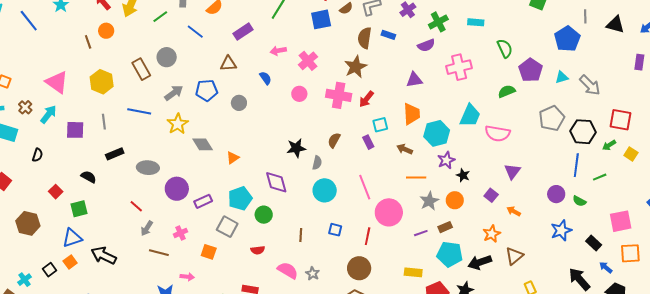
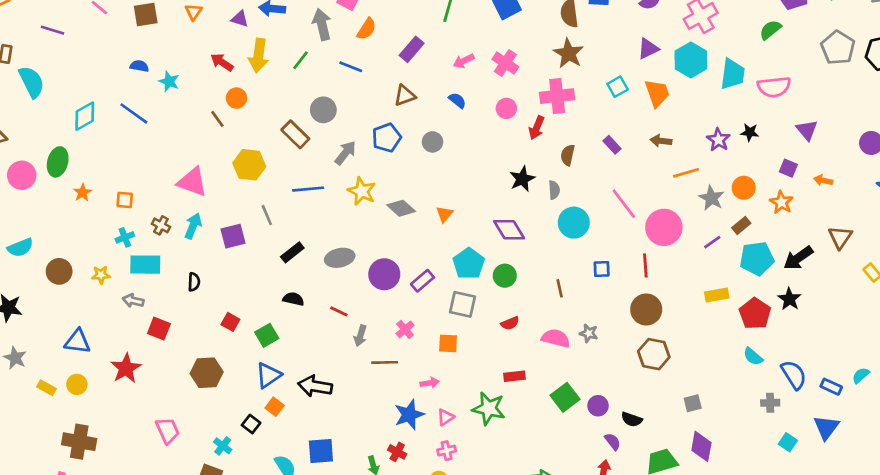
red arrow: (366, 99) -> (537, 128), moved
cyan square: (380, 125) -> (618, 87), moved
cyan hexagon: (437, 133) -> (691, 60), moved
black star: (463, 175) -> (750, 132), moved
black semicircle: (89, 177) -> (293, 299), moved
orange star: (492, 234) -> (781, 202), moved

